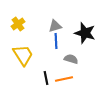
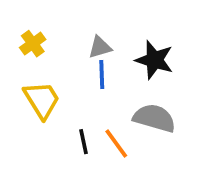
gray semicircle: (71, 59) -> (154, 118), moved, size x1.6
orange line: (64, 79) -> (116, 143), turned 66

